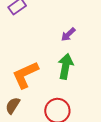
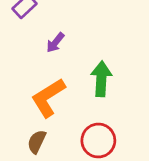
purple arrow: (68, 34) -> (55, 43), moved

